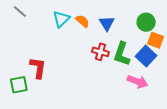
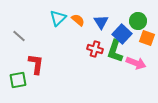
gray line: (20, 12) -> (19, 36), moved
blue square: (146, 56) -> (122, 34), moved
pink arrow: (138, 82) -> (136, 63), moved

